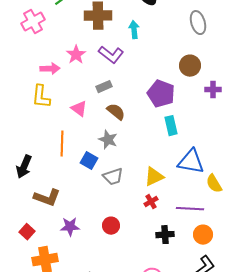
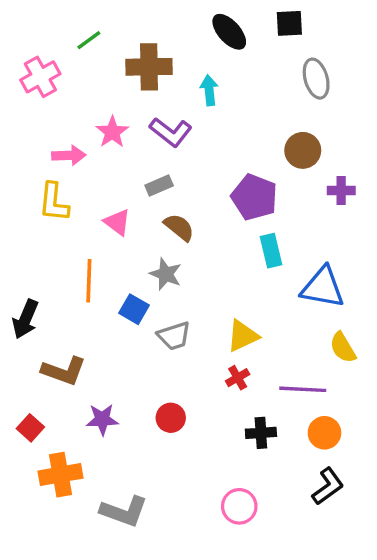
blue triangle: (191, 162) -> (323, 287), moved

